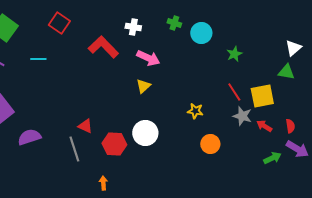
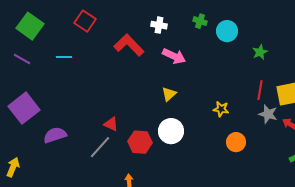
yellow triangle: (143, 86) -> (169, 94), moved
red line: (234, 92) -> (260, 90), turned 42
gray line: (74, 149) -> (100, 147), turned 60

